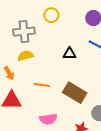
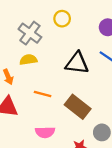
gray cross: (24, 32) -> (30, 33), turned 35
black triangle: (70, 54) -> (77, 63), size x1.6

